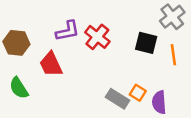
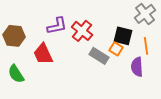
orange square: (138, 93) -> (116, 49), moved
gray rectangle: (118, 99) -> (99, 56), moved
purple semicircle: (159, 102) -> (137, 67), moved

